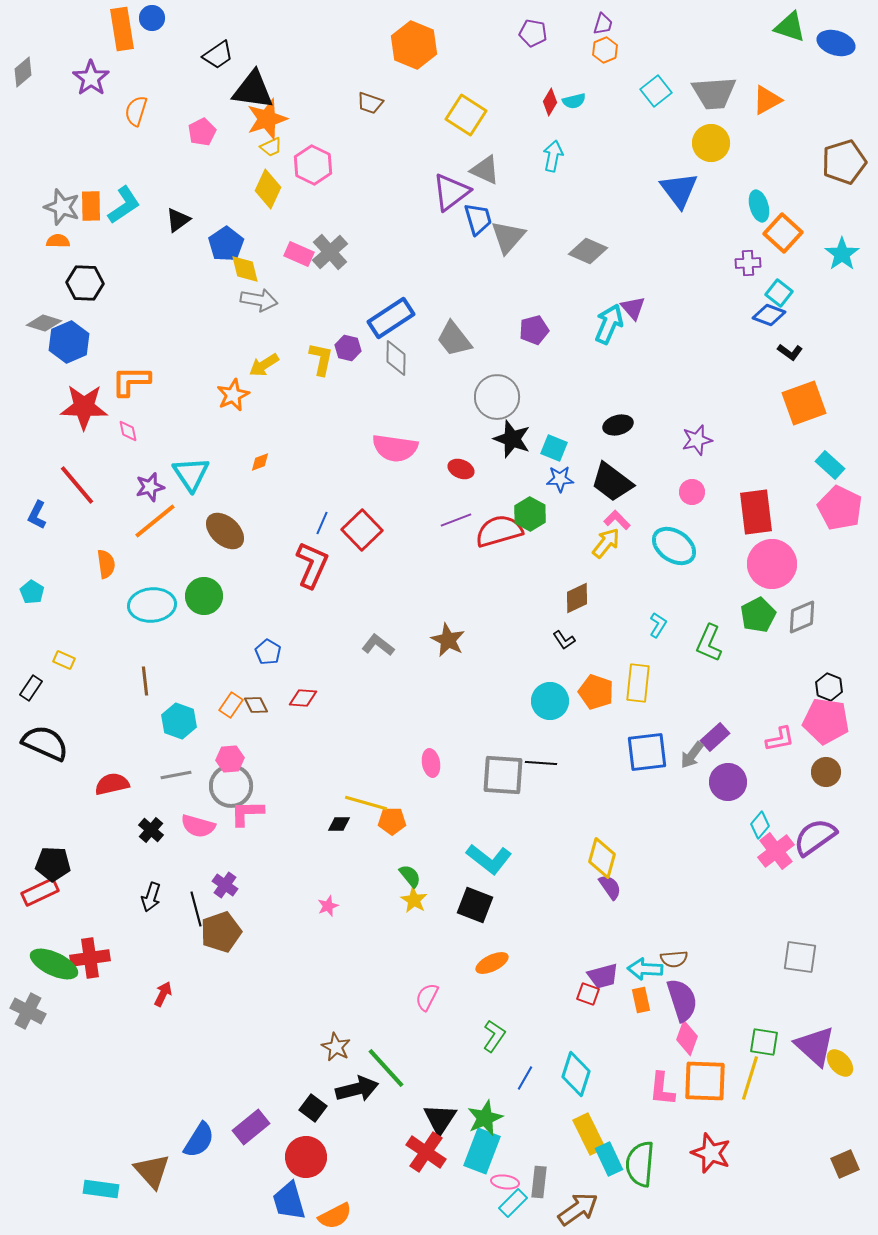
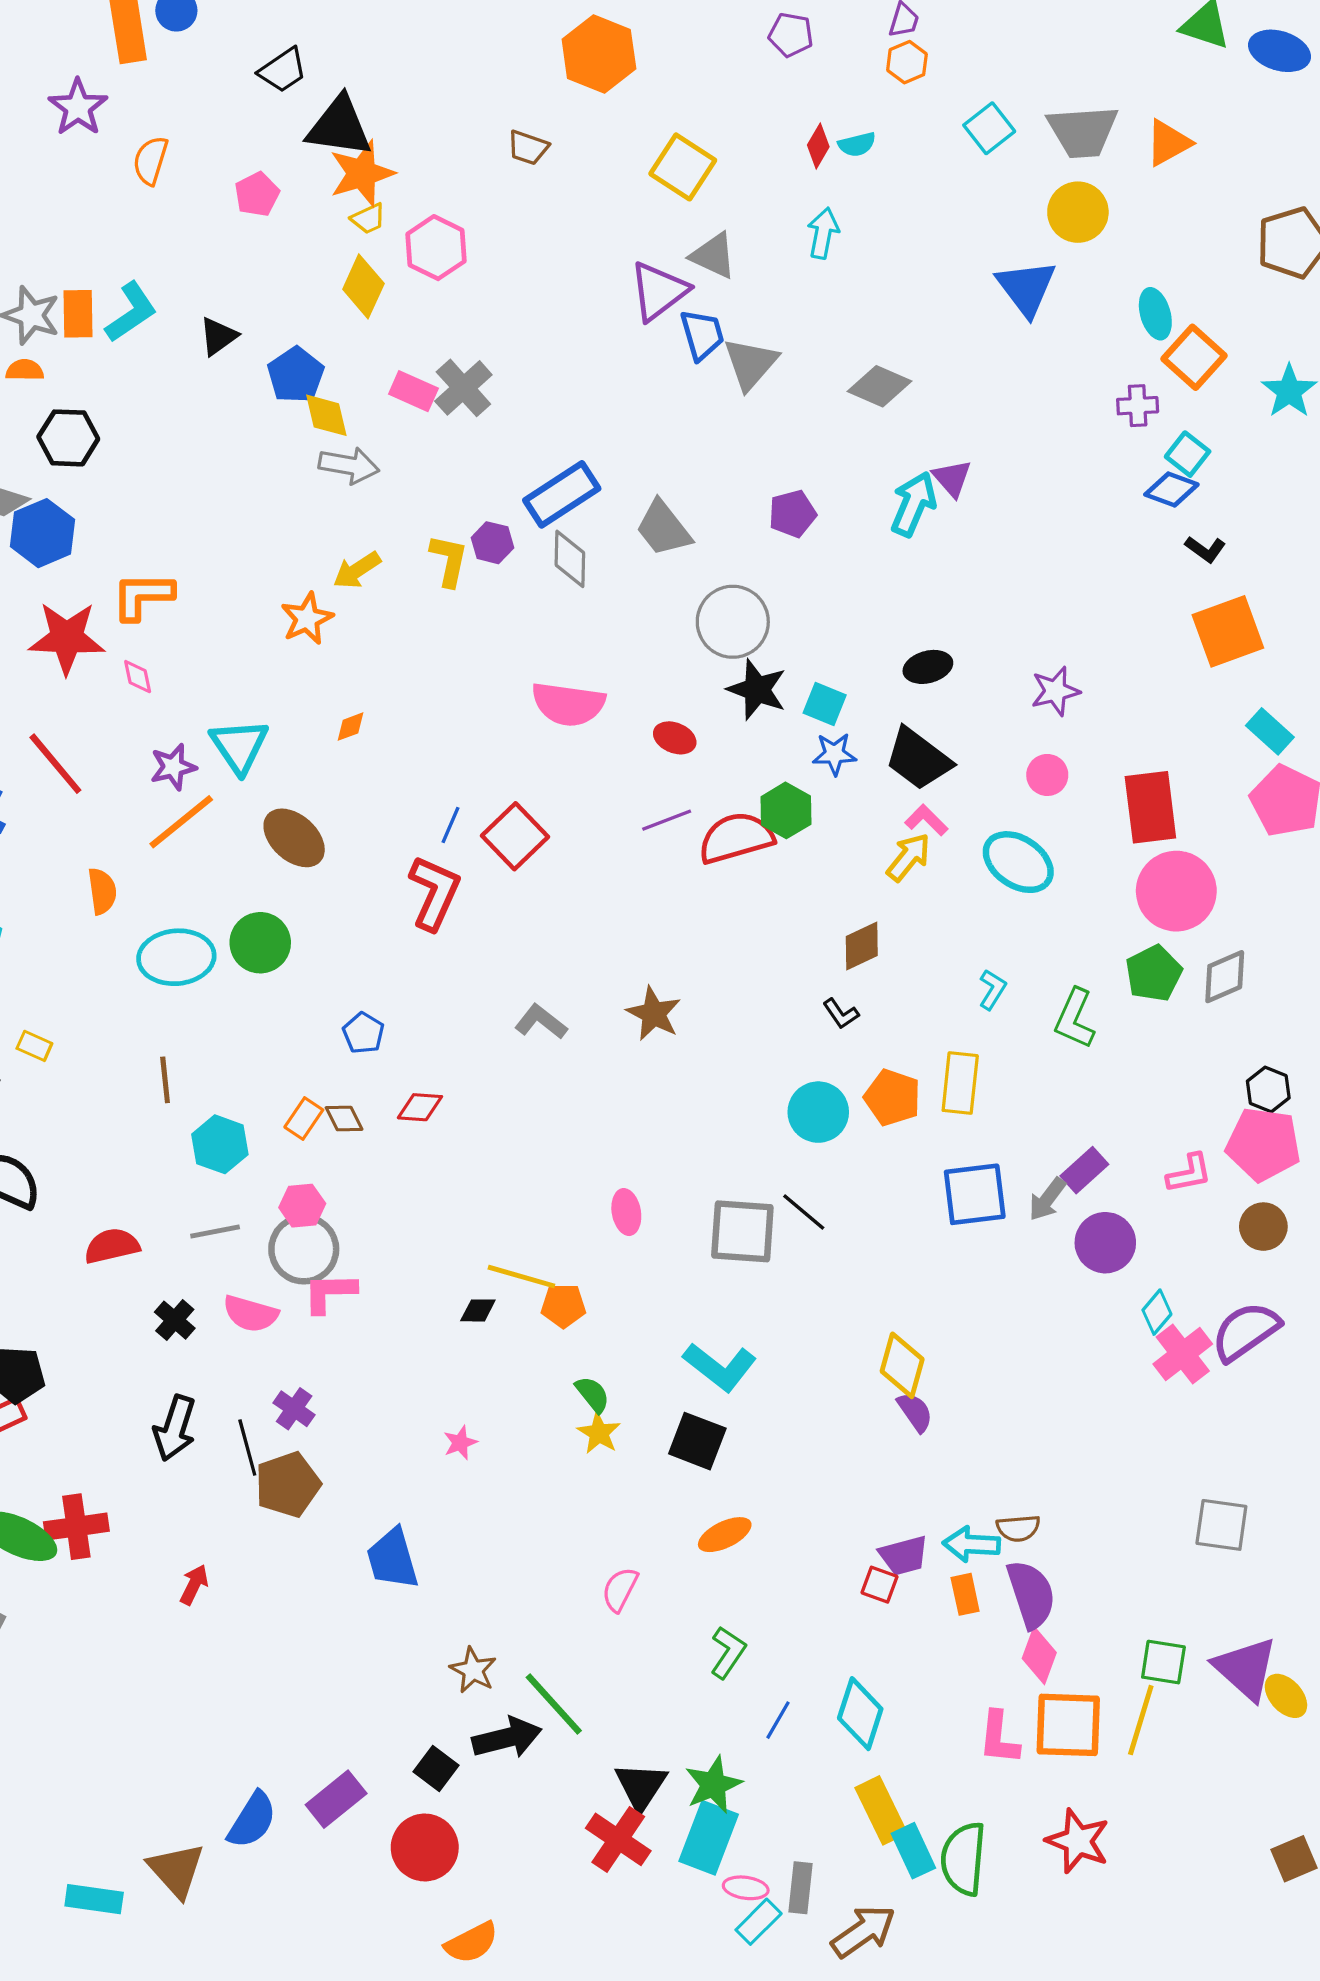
black line: (541, 763) -> (804, 1212), turned 36
black arrow: (151, 897) -> (175, 1428), size x1.4
blue trapezoid: (289, 1201) -> (392, 1559), moved

